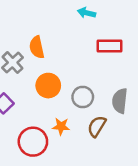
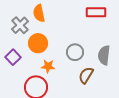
orange circle: (48, 86) -> (38, 43), moved
orange star: (61, 126) -> (48, 66), moved

